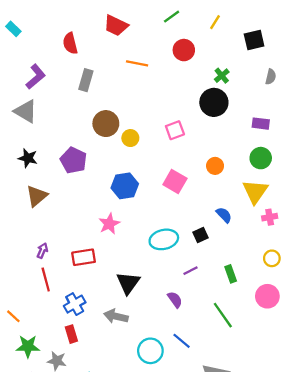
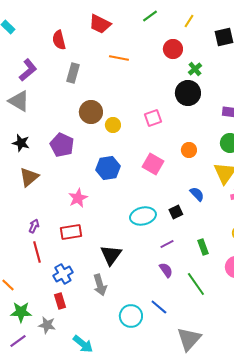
red circle: (184, 50) -> (173, 49), moved
pink star: (109, 224) -> (78, 198), moved
purple semicircle: (175, 300) -> (166, 270), moved
gray arrow: (116, 316) -> (100, 285), turned -120

